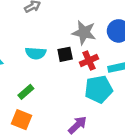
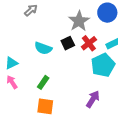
gray star: (84, 33) -> (79, 21), turned -30
cyan semicircle: (36, 53) -> (43, 48), turned 30

